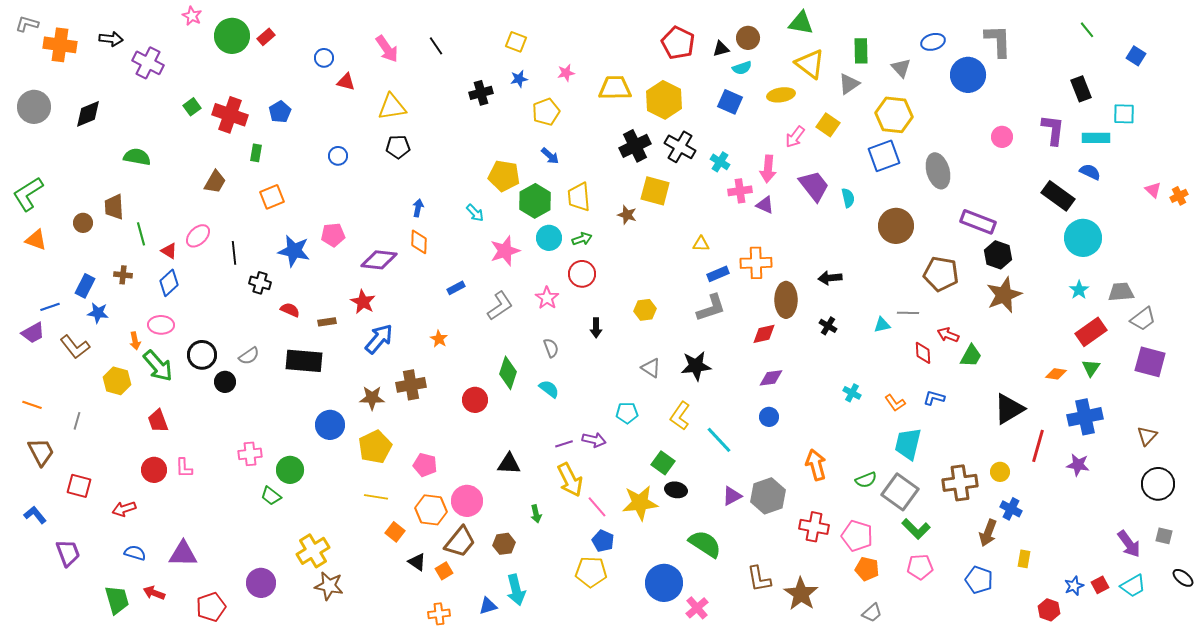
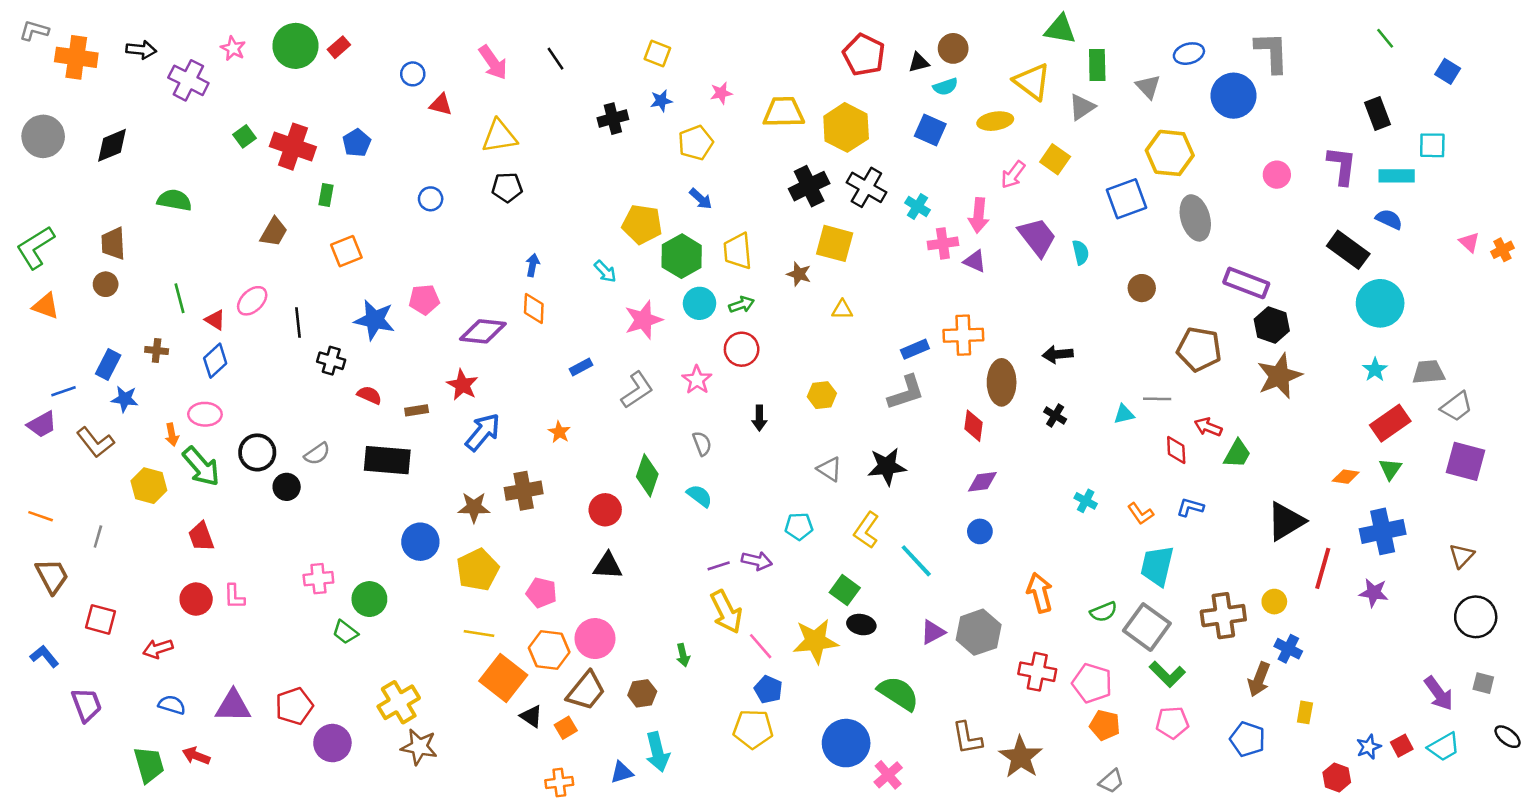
pink star: (192, 16) -> (233, 48), moved
green triangle: (801, 23) -> (1060, 29), moved
yellow hexagon: (894, 115) -> (1170, 153), moved
brown trapezoid: (114, 207) -> (113, 243), moved
brown circle: (896, 226) -> (1142, 288), size x0.6
yellow triangle: (701, 244) -> (842, 310), moved
red diamond: (764, 334) -> (974, 426), turned -70
black triangle: (509, 464) -> (608, 566), moved
orange square: (395, 532) -> (503, 678), size x1.8
red pentagon: (211, 607) -> (294, 706), moved

